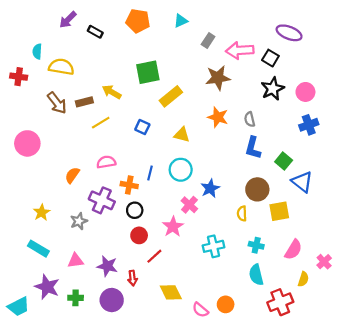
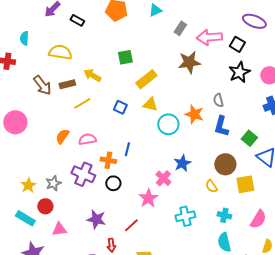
yellow semicircle: (61, 67) -> (60, 52), moved
green square: (148, 72) -> (125, 57), size x0.7
orange star: (218, 117) -> (194, 114), moved
yellow triangle: (182, 135) -> (150, 104), moved
cyan circle: (181, 170) -> (168, 124), moved
orange semicircle: (72, 175) -> (62, 136), moved
yellow semicircle: (242, 214) -> (211, 186), turned -32
gray star: (79, 221) -> (53, 183), moved
red circle: (139, 235) -> (45, 206), moved
purple star: (107, 266) -> (96, 219), moved

